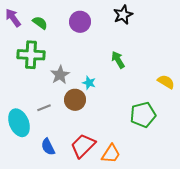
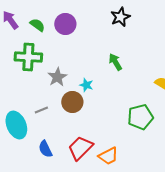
purple circle: (80, 22) -> (65, 24), moved
orange trapezoid: (111, 154) -> (108, 156), turned 30

